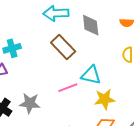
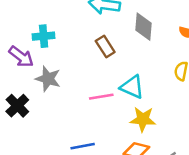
brown rectangle: (63, 47) -> (105, 46), size x0.7
gray star: (30, 103) -> (48, 79), moved

